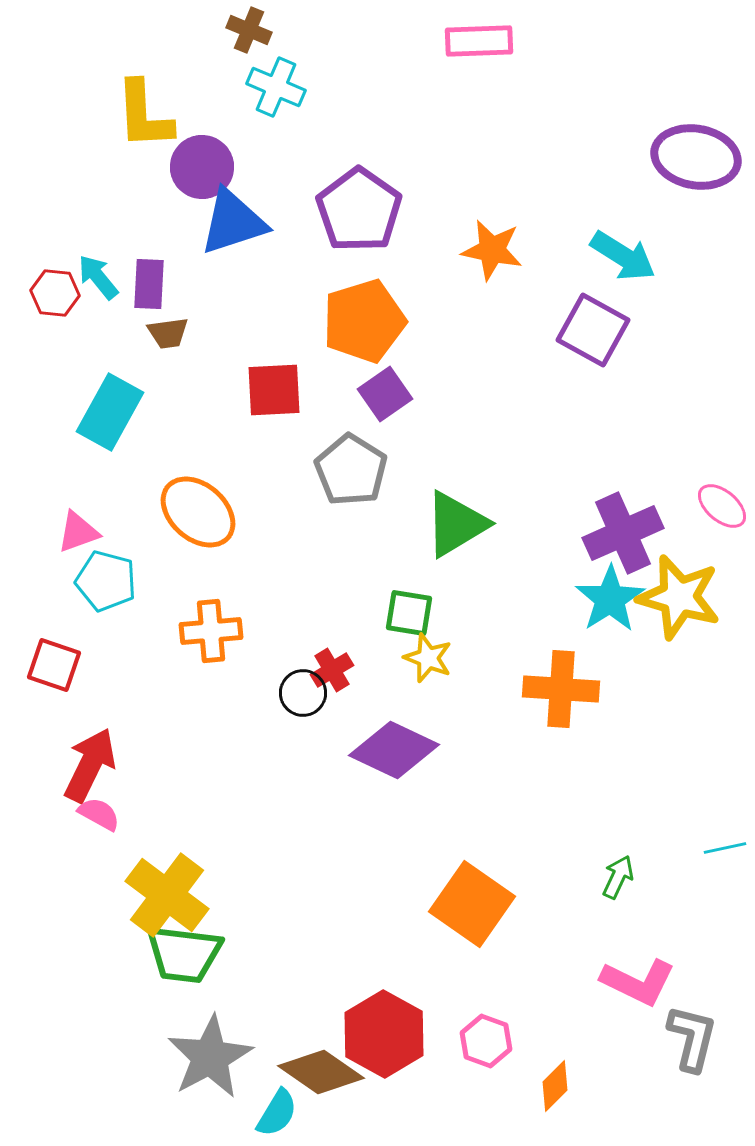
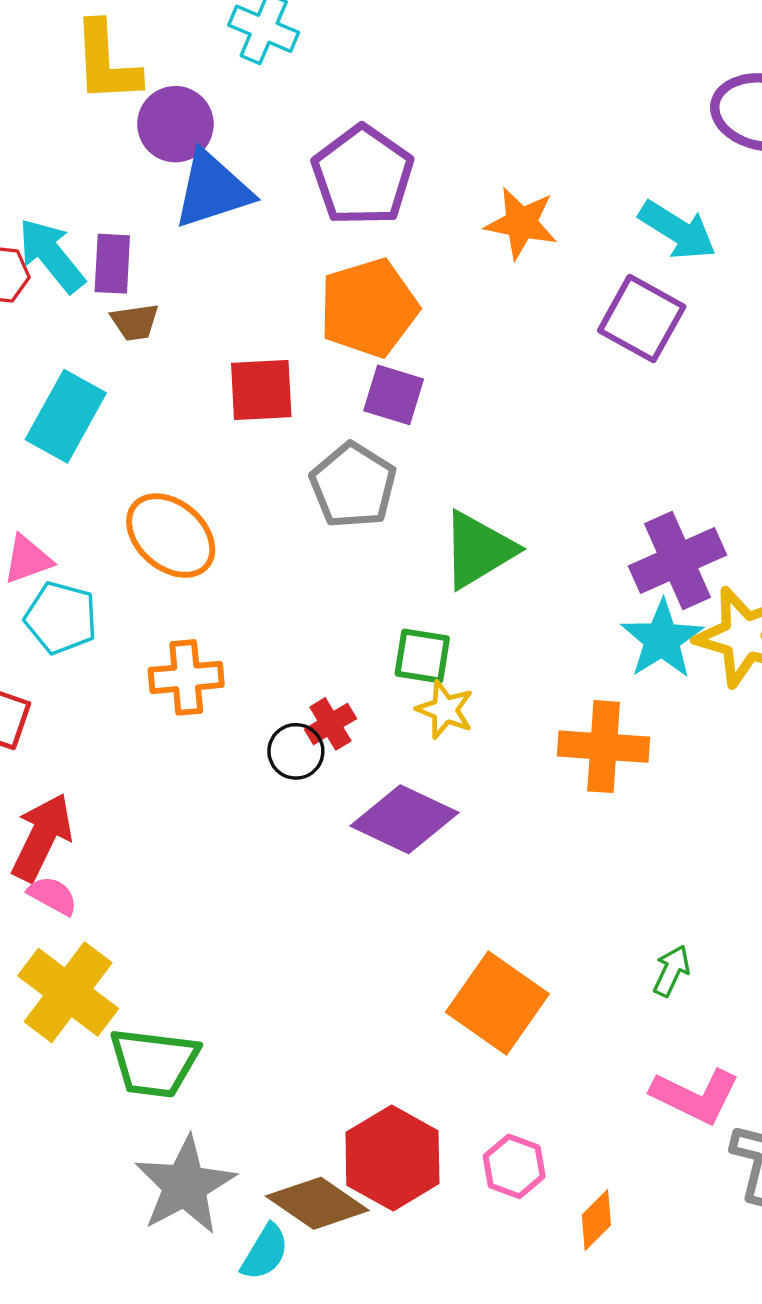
cyan arrow: (98, 277) -> (51, 255), size x1.4
purple square: (385, 394) -> (394, 395), turned -38
yellow cross: (167, 895) -> (68, 992), moved

